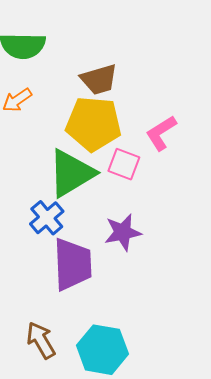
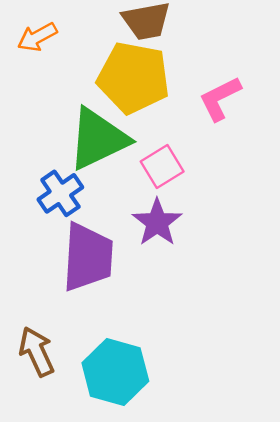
pink square: (124, 164) -> (162, 166), moved, turned 32
purple star: (123, 232) -> (157, 222), turned -30

